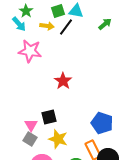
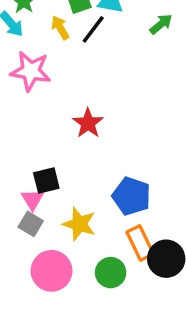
yellow arrow: (47, 26) -> (60, 28), turned -128
black square: (49, 117) -> (46, 180), moved
blue pentagon: (102, 123) -> (131, 196), moved

